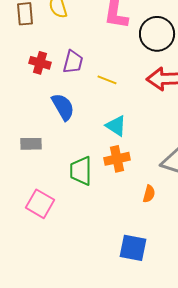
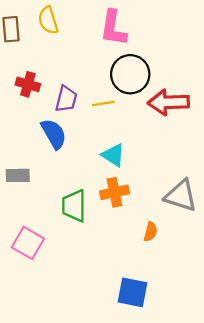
black circle: (157, 34) -> (130, 74), moved
purple trapezoid: (73, 62) -> (66, 99), moved
yellow line: (107, 80) -> (103, 103), turned -30

